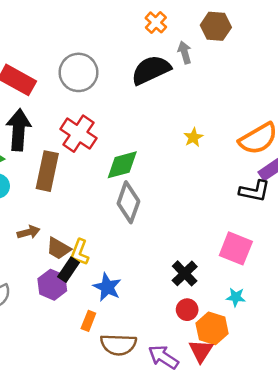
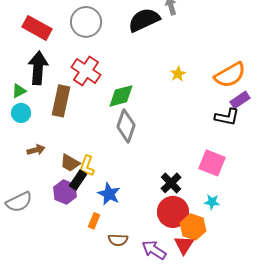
brown arrow: (29, 232) -> (36, 150), moved
red circle: (187, 310) -> (173, 212), size x1.8
brown semicircle: (118, 345) -> (118, 240), size x0.7

